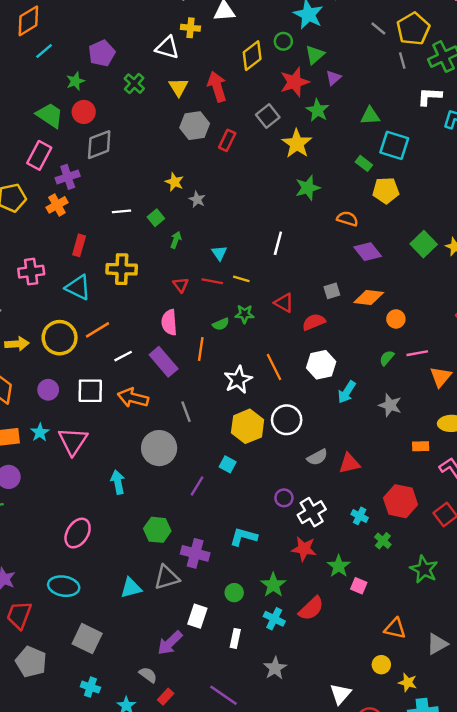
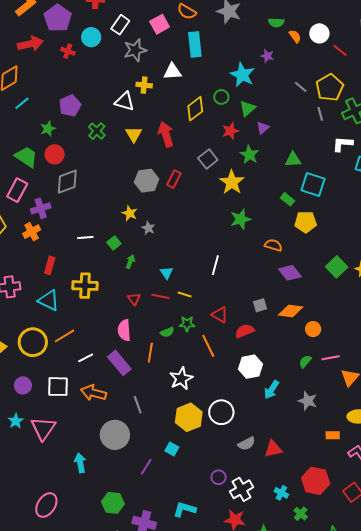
red star: (295, 82) -> (230, 131), size x0.7
gray hexagon: (195, 126) -> (147, 181), moved
orange line: (274, 367) -> (208, 346), moved

